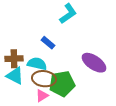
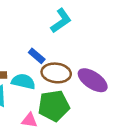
brown ellipse: (44, 79) -> (56, 73), moved
pink triangle: (42, 96) -> (29, 120), turned 40

